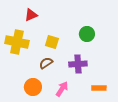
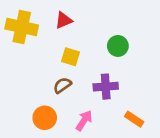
red triangle: (31, 15) -> (64, 20), moved
yellow cross: (17, 42) -> (22, 27), moved
orange rectangle: (99, 88) -> (134, 119), turned 32

